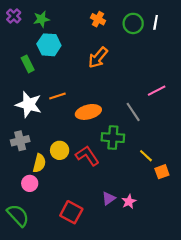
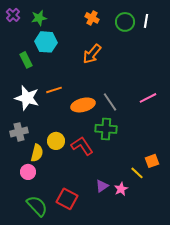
pink line: (157, 91) -> (148, 98), moved
gray line: (133, 112) -> (110, 102), moved
yellow line: (146, 156) -> (137, 173), moved
green semicircle: (18, 215) -> (37, 206), moved

